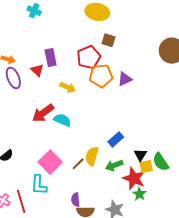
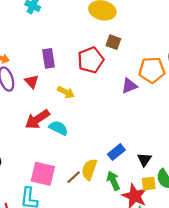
red triangle: (37, 70) -> (32, 82), moved
orange pentagon: (101, 76) -> (152, 70), moved
black triangle: (140, 155) -> (144, 160), moved
pink square: (50, 162) -> (43, 174), turned -35
green arrow: (114, 165) -> (113, 181), turned 84

